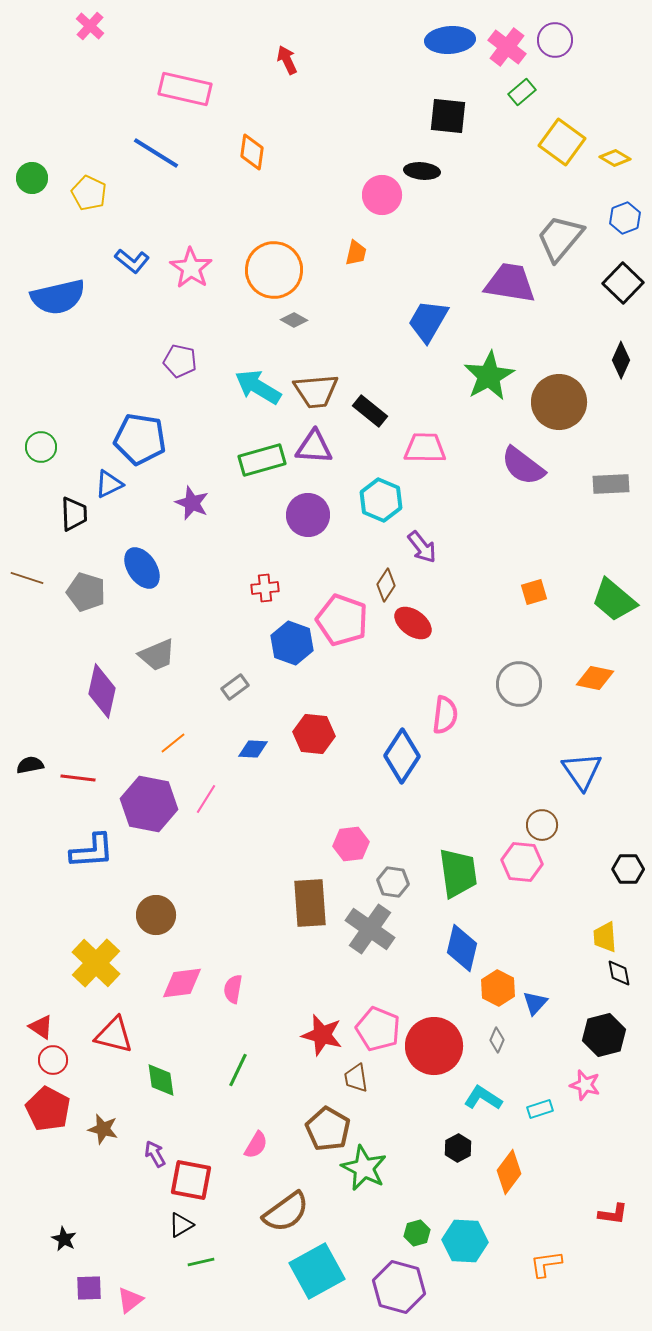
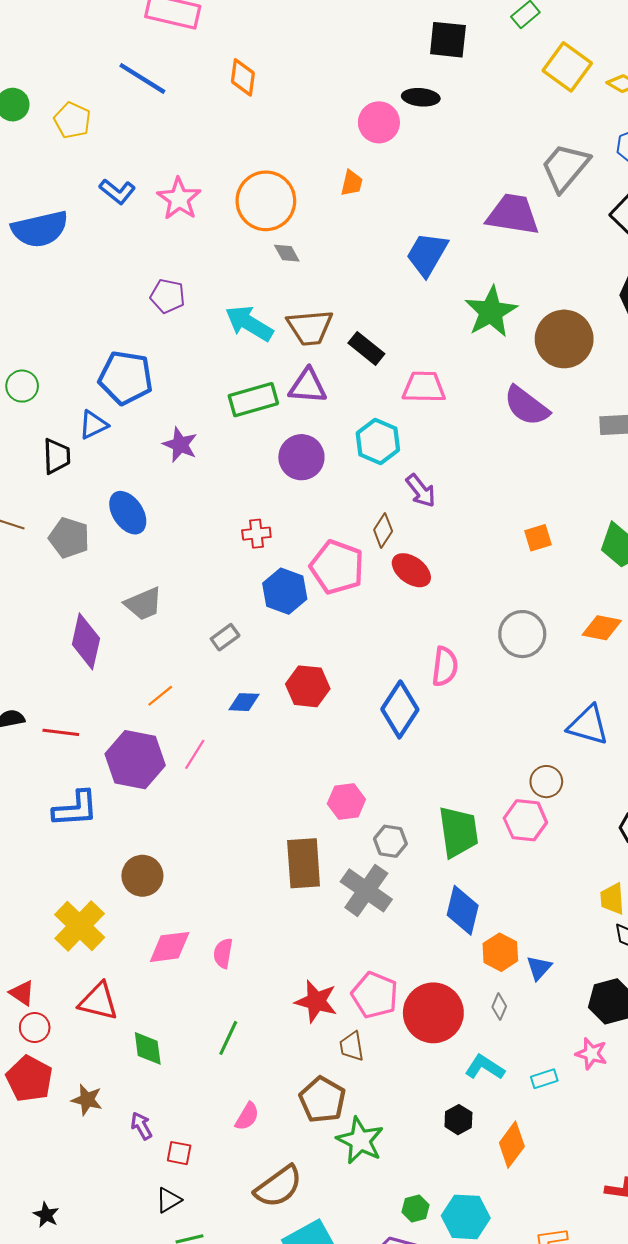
gray diamond: (294, 320) -> (287, 253), turned 32
blue triangle: (582, 771) -> (588, 725), turned -39
red square: (191, 1180) -> (179, 1153), size x0.6

